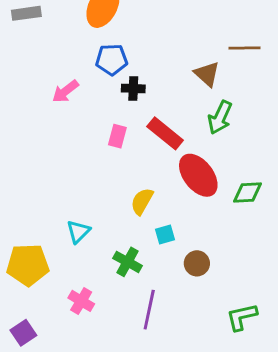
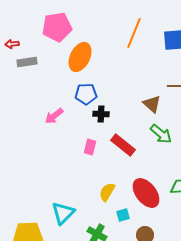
green arrow: (220, 117) -> (161, 134), turned -75
red ellipse: (198, 175) -> (146, 193), moved
cyan triangle: (78, 232) -> (63, 213), size x1.4

